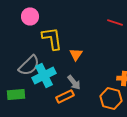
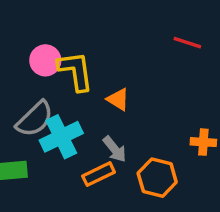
pink circle: (30, 16) -> (45, 60), moved
orange triangle: (76, 54) -> (118, 99), turned -32
orange hexagon: (111, 98) -> (157, 178), moved

